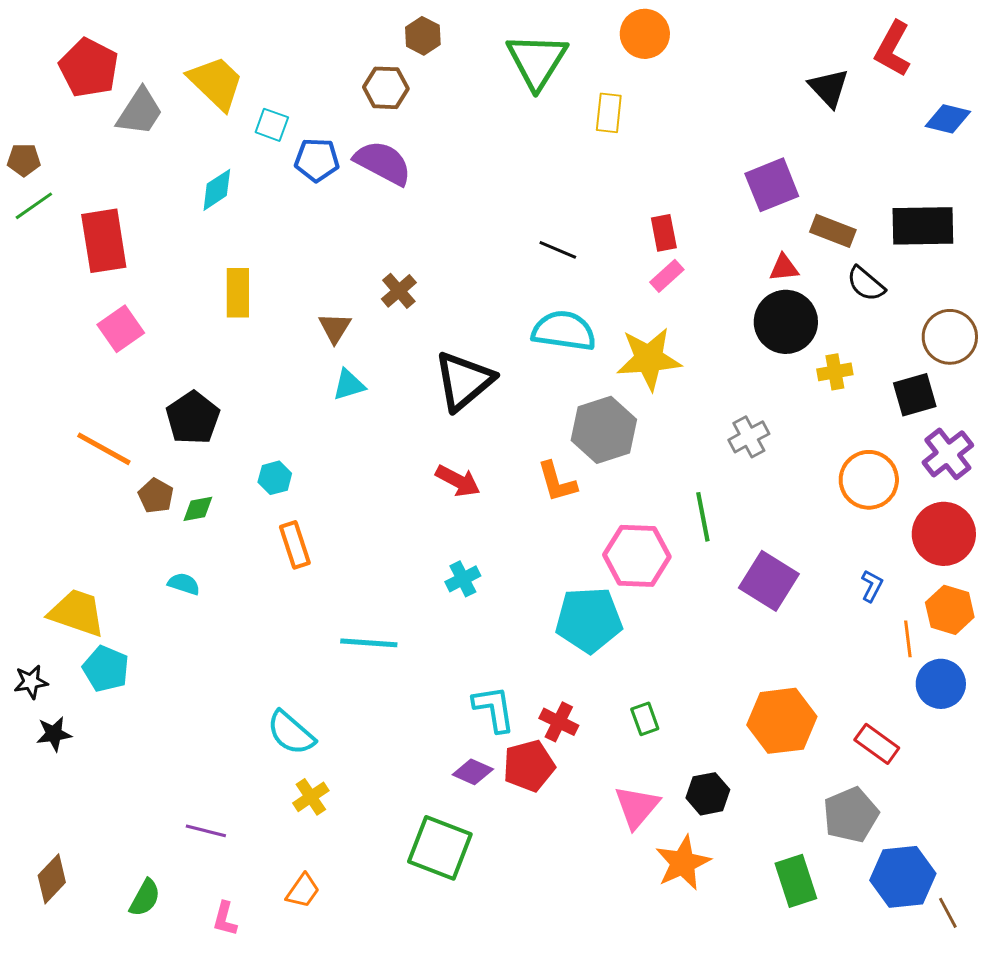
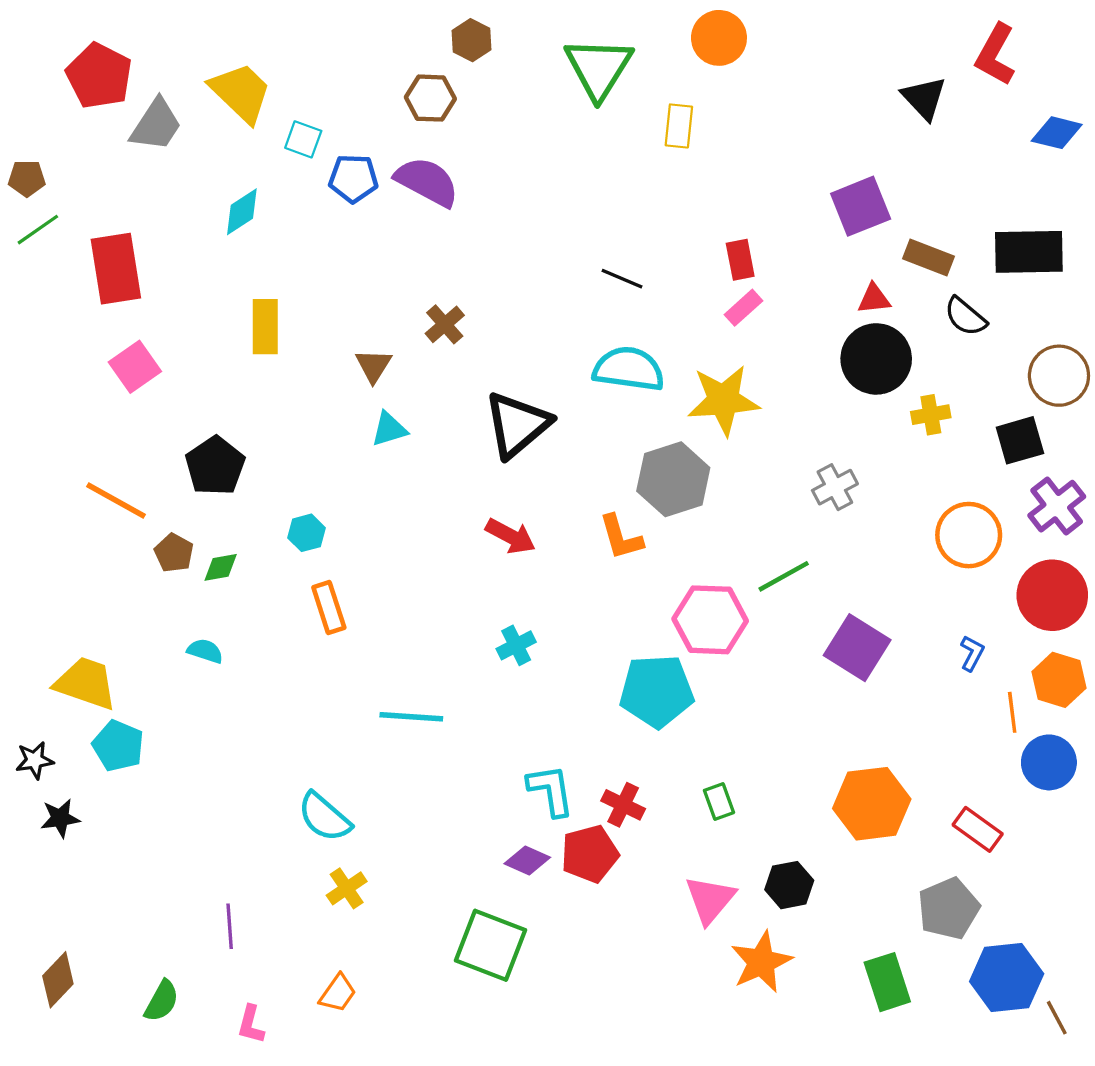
green line: (703, 517) -> (784, 576), turned 72
purple line: (206, 831) -> (230, 926), turned 72

